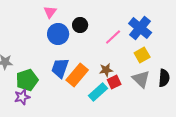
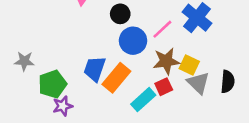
blue circle: (58, 34) -> (133, 41), moved
yellow square: (142, 55) -> (189, 65), moved, turned -35
brown star: (106, 70) -> (166, 61), moved, size x1.5
purple star: (22, 97) -> (63, 106), moved

